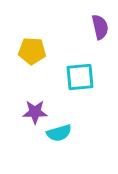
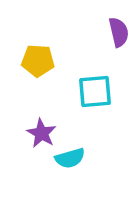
purple star: (35, 112) -> (41, 133), turned 30

